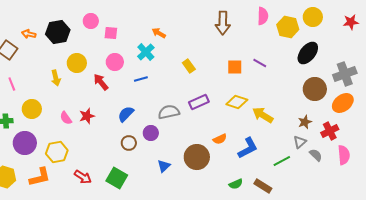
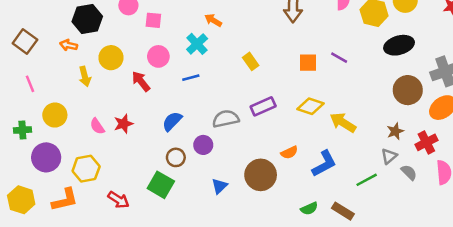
orange arrow: (29, 34) -> (69, 45), moved
black ellipse: (308, 53) -> (399, 45), turned 35
green square: (117, 178) -> (161, 185), moved

